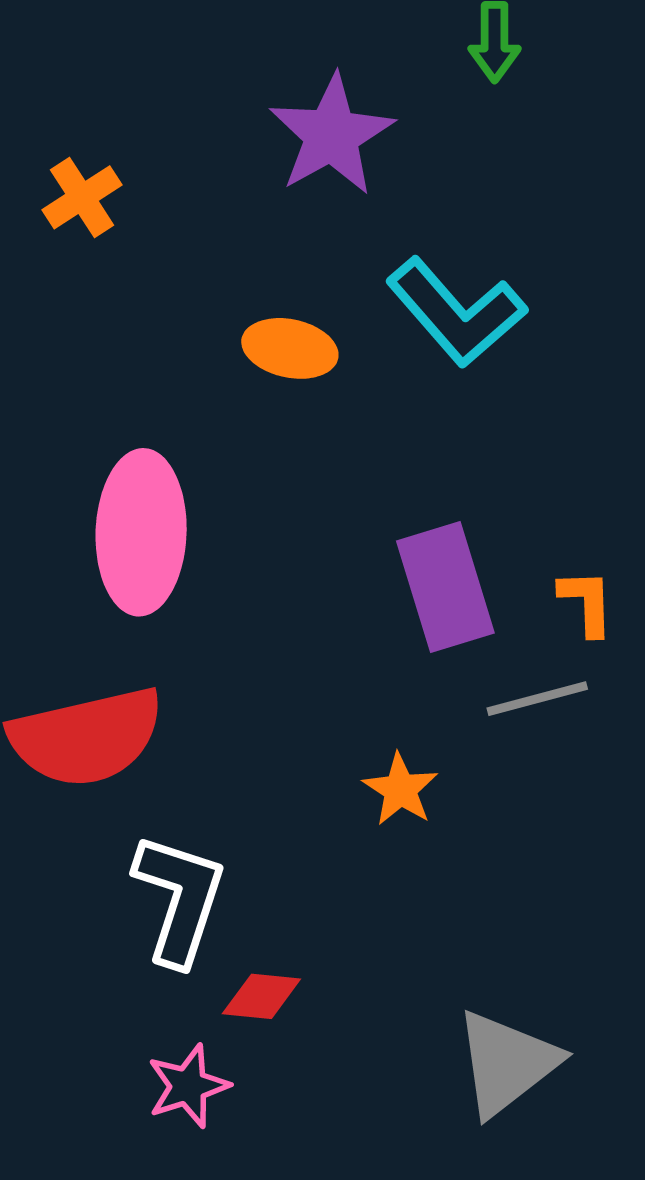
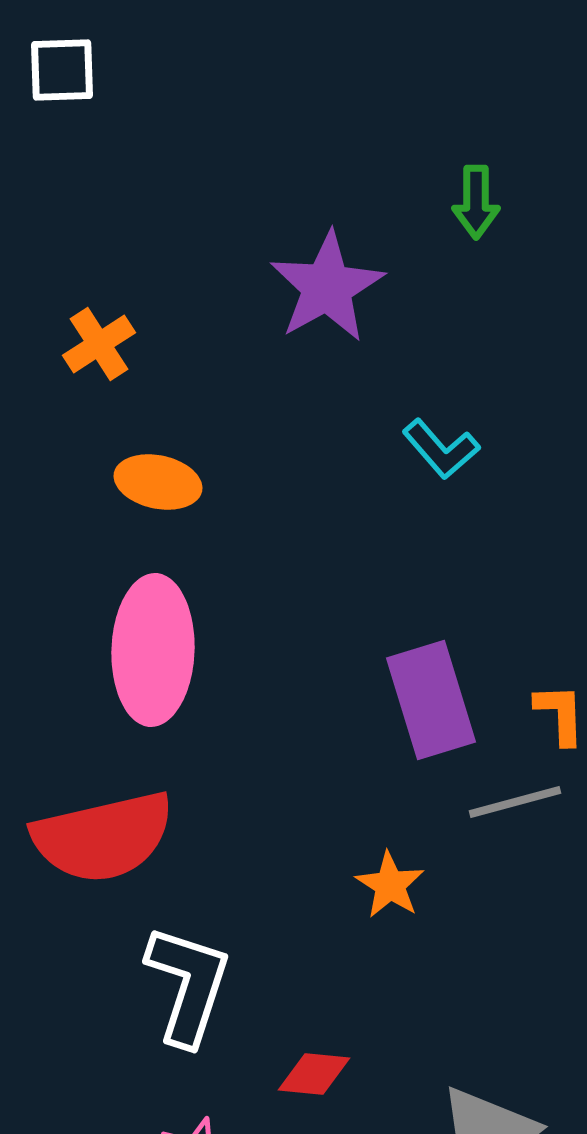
cyan L-shape: (456, 312) -> (441, 449), size x0.6
orange ellipse: (290, 348) -> (158, 482), moved
red diamond: (261, 996) -> (314, 1074), moved

